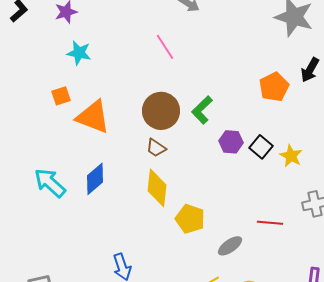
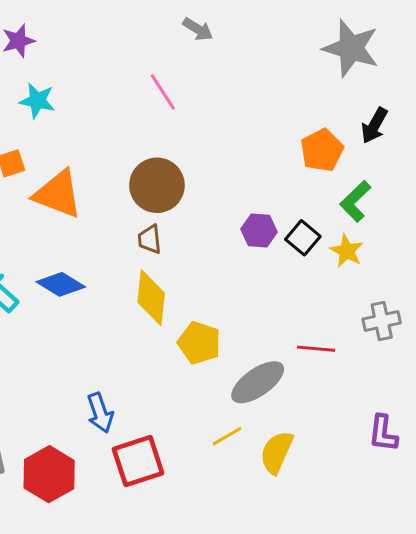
green L-shape: (202, 110) -> (355, 201), moved
brown trapezoid: (156, 148) -> (150, 239), turned 50
blue diamond: (95, 179) -> (61, 284), turned 72
gray ellipse: (230, 246) -> (258, 382), size x1.5

